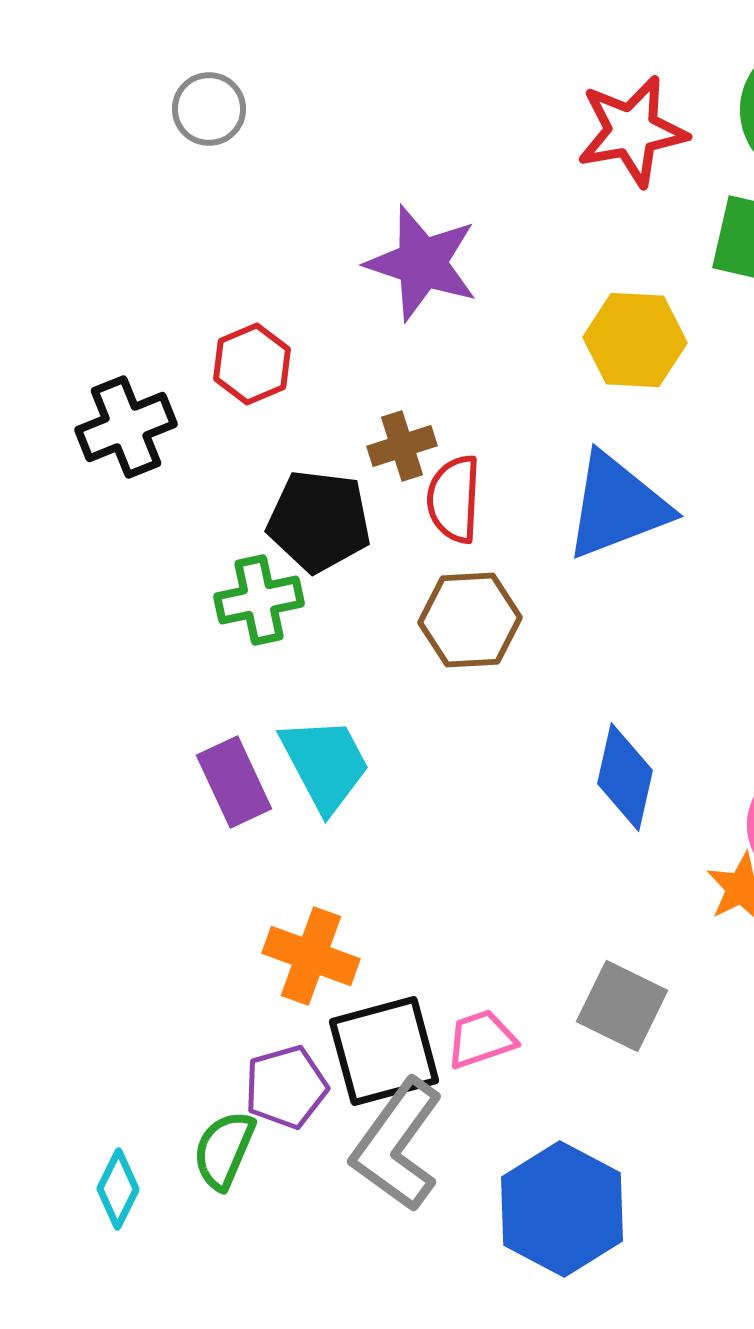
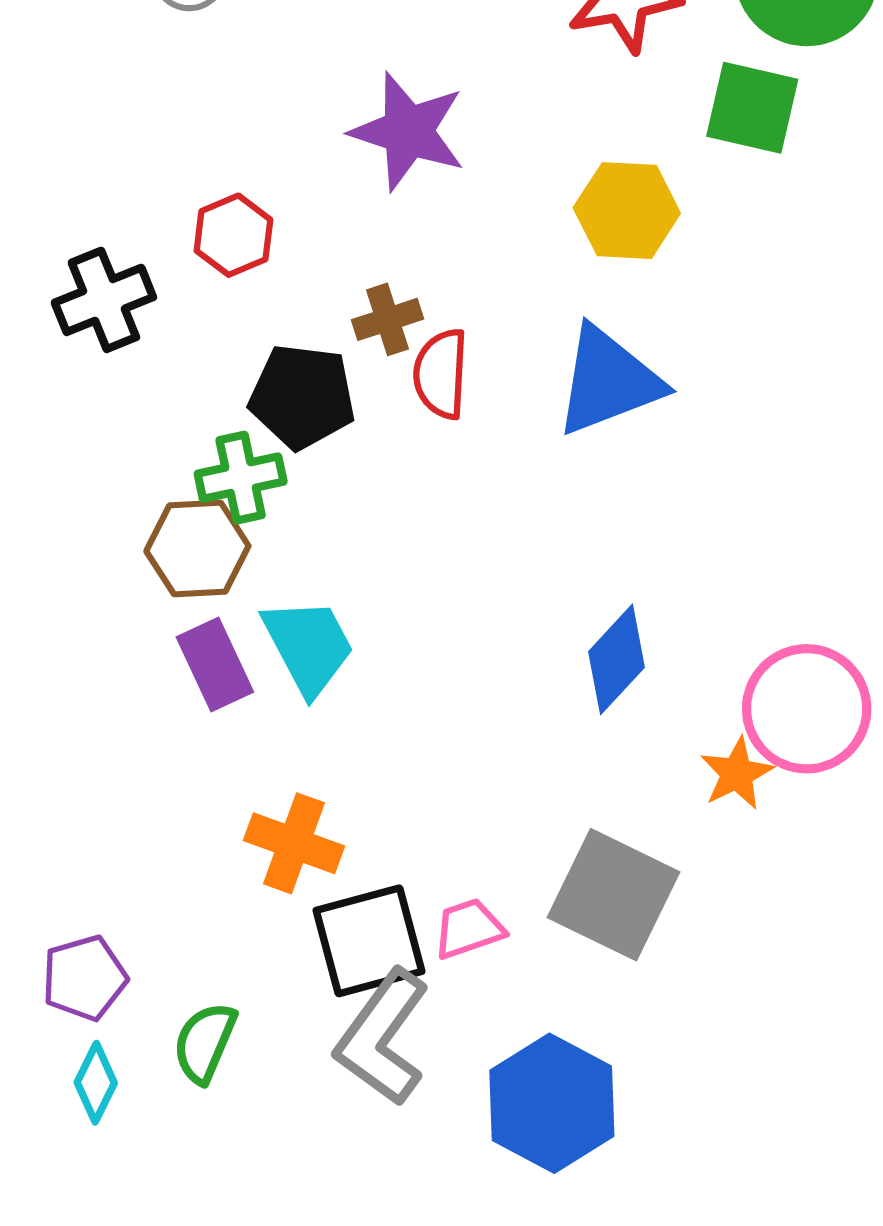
brown hexagon: (470, 620) -> (197, 549), moved
blue diamond: (625, 777) -> (617, 659), turned 30
gray square: (622, 1006) -> (614, 895), size x1.4
purple pentagon: (286, 1087) -> (84, 978), moved

